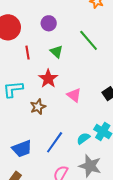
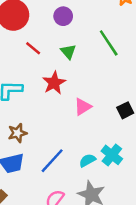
red line: (27, 53) -> (33, 48), turned -48
pink triangle: (74, 95) -> (83, 107), turned 42
brown star: (38, 107) -> (18, 133), moved

